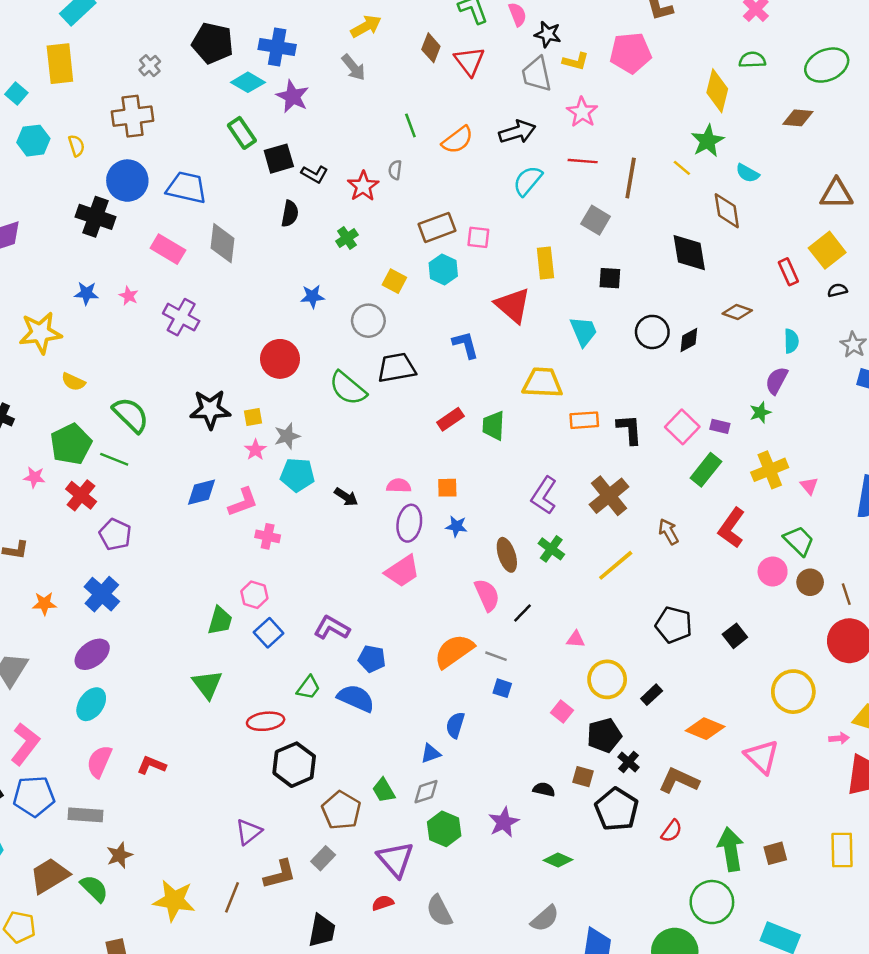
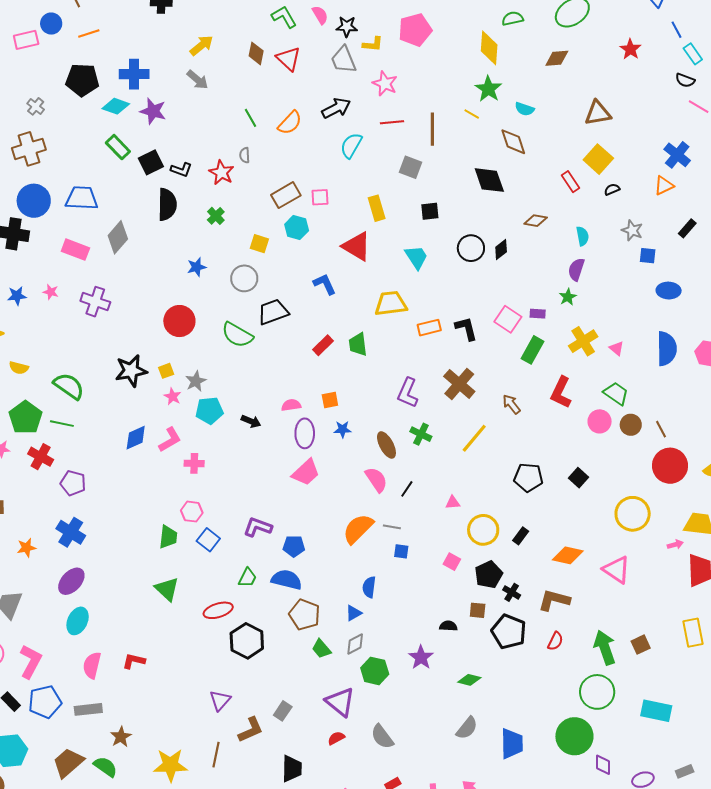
black semicircle: (290, 214) -> (167, 204), size x1.5
gray diamond: (222, 243) -> (118, 237), turned 44
brown pentagon: (341, 810) -> (305, 615), moved

